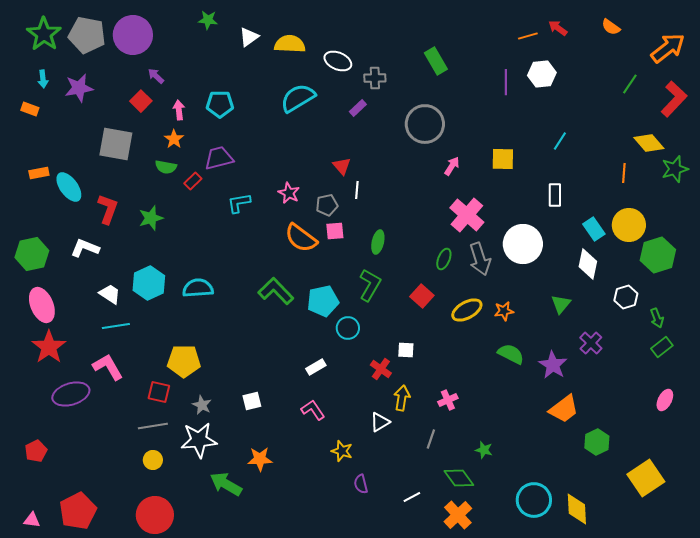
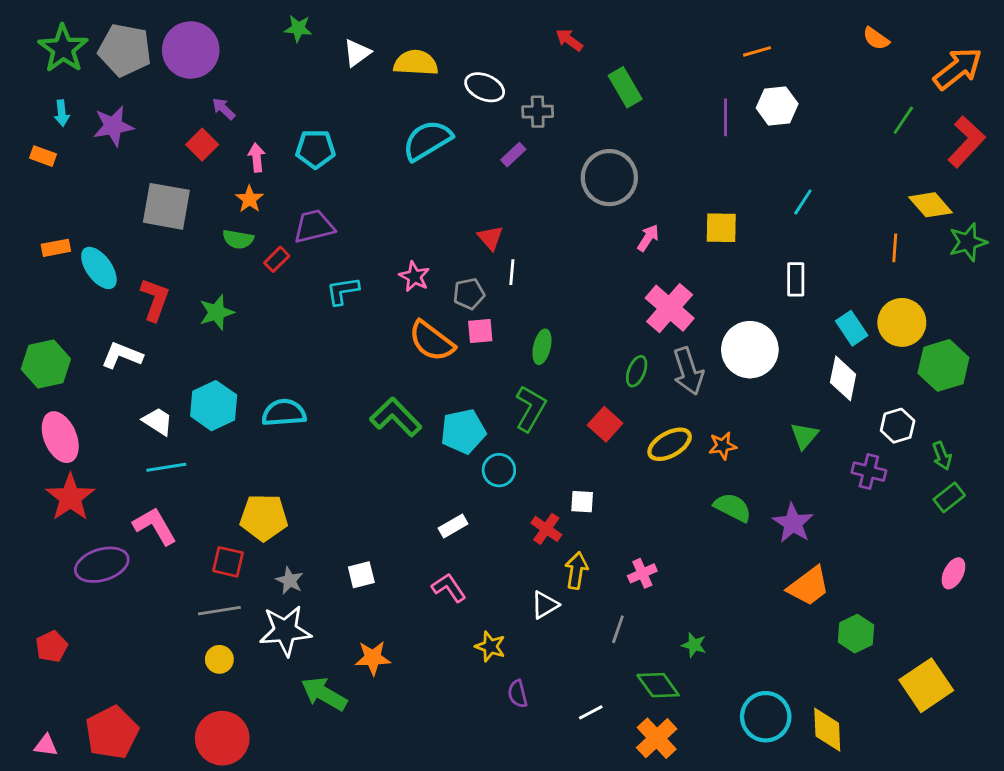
red arrow: (558, 28) -> (569, 40), moved
purple cross: (591, 343) -> (869, 472), moved, turned -30

